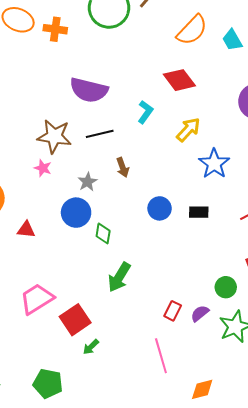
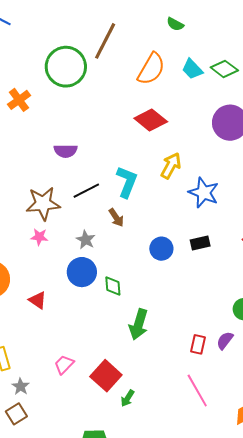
orange cross: (55, 29) -> (19, 100), turned -30
purple semicircle: (89, 90) -> (66, 151), size x0.6
cyan L-shape: (145, 112) -> (127, 182), moved, size x1.4
red triangle: (26, 230) -> (38, 300), turned 42
pink trapezoid: (37, 299) -> (64, 364), size x0.6

